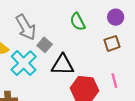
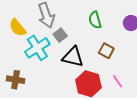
brown square: (112, 43) -> (106, 51), moved, turned 35
pink line: (114, 81) -> (118, 81), turned -32

